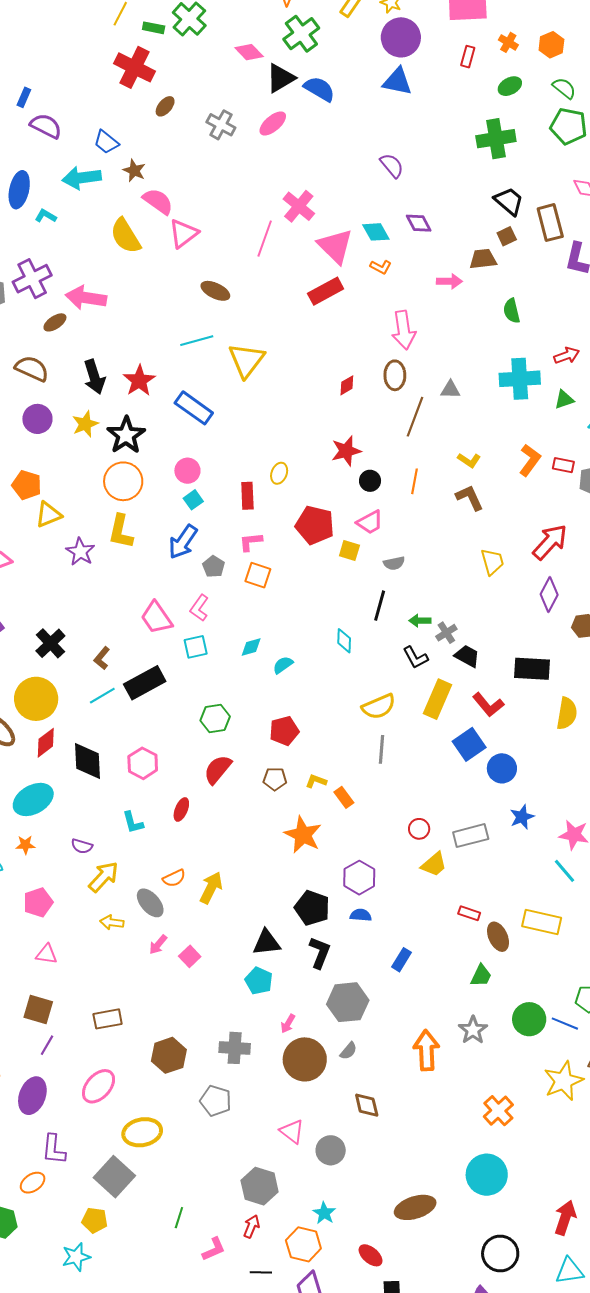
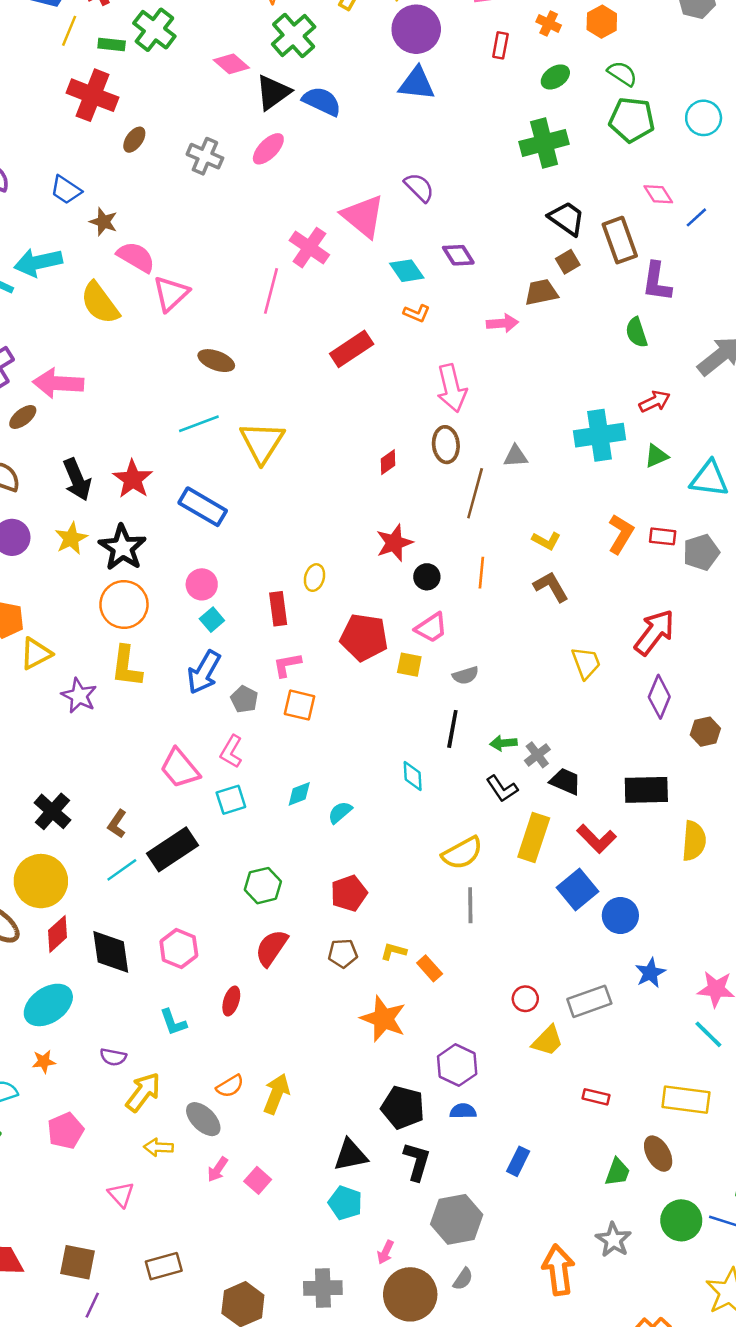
cyan arrow: (82, 178) -> (38, 262), moved
pink triangle: (335, 246) -> (363, 216), moved
green semicircle: (512, 311) -> (636, 332), moved
brown ellipse: (498, 937) -> (658, 1154), moved
pink triangle: (46, 954) -> (121, 1194), moved, turned 45

